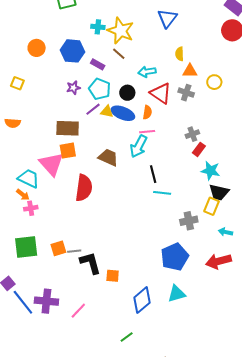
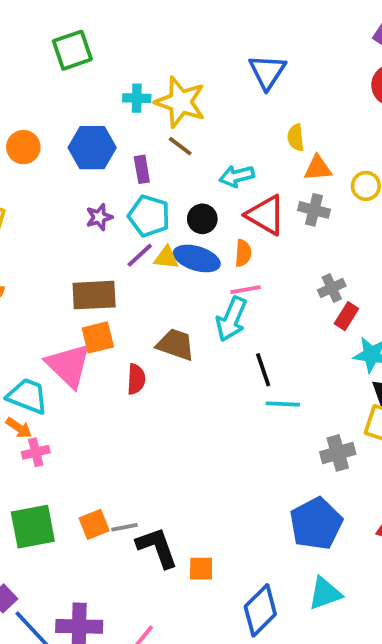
purple rectangle: (98, 64) -> (142, 169), turned 56
red semicircle: (84, 188) -> (136, 379), moved, size x0.6

